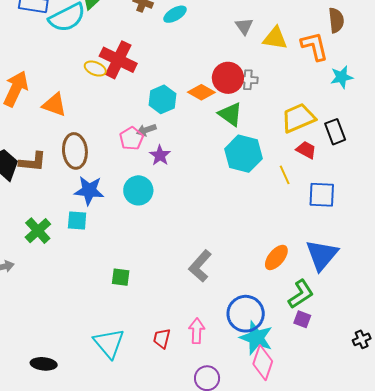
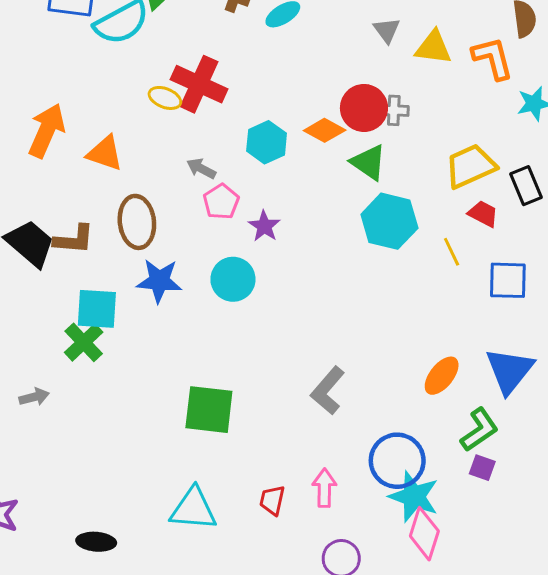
gray arrow: (146, 130) -> (201, 169), moved, turned 48
cyan square: (77, 220) -> (97, 309), moved, size x1.4
green square: (121, 277) -> (209, 410), size x1.8
cyan triangle: (109, 343) -> (193, 509), turned -44

